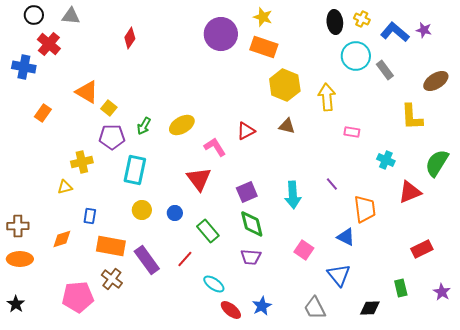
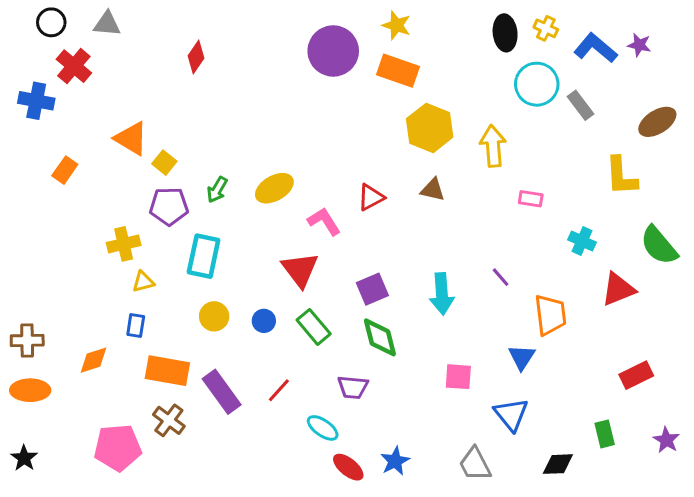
green semicircle: (437, 163) -> (659, 245), turned -72
yellow triangle: (65, 187) -> (143, 282), moved
green rectangle: (208, 231) -> (314, 327), moved
blue triangle: (346, 237) -> (522, 357), turned 36
pink square: (304, 250) -> (458, 377), turned -30
purple trapezoid: (251, 257) -> (353, 387), moved

